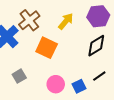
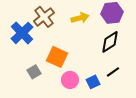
yellow arrow: (66, 21) -> (80, 18), turned 36
orange square: (47, 48) -> (57, 57), moved

